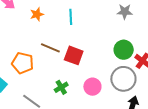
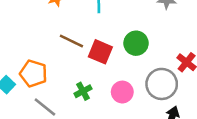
green circle: (124, 50) -> (136, 43), moved
orange pentagon: (23, 63) -> (33, 73), moved

